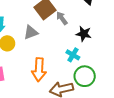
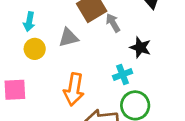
cyan cross: (73, 55) -> (123, 75), turned 32

